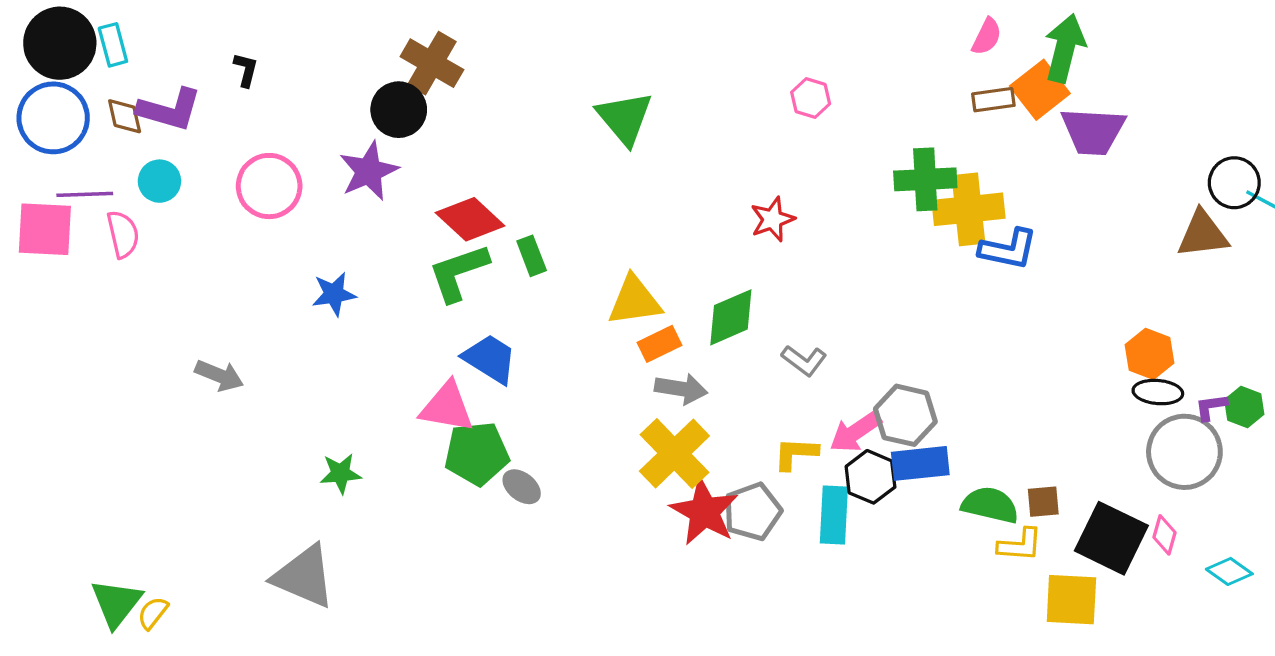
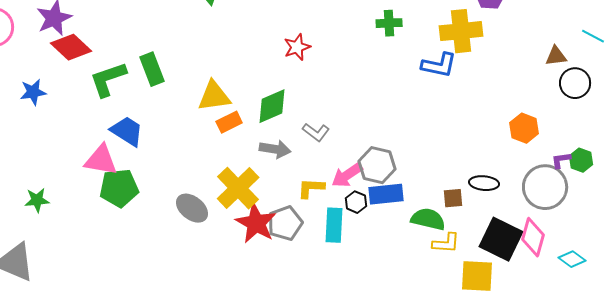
green cross: (925, 179) -> (389, 23), size x0.7
black circle: (1234, 183) -> (575, 83), moved
yellow cross: (968, 209) -> (461, 31), moved
red diamond: (470, 219) -> (71, 47), moved
brown triangle: (1203, 234) -> (556, 56), size x0.7
green rectangle: (532, 256) -> (152, 69), size x1.4
gray arrow: (681, 389) -> (275, 149), moved
black ellipse: (1158, 392) -> (484, 183), moved
black hexagon: (870, 477) -> (356, 202), size x0.7
gray ellipse: (522, 487) -> (192, 208), moved, size x1.4
brown square: (1043, 502) -> (453, 198), moved
pink diamond: (1164, 535) -> (533, 237), size x1.6

